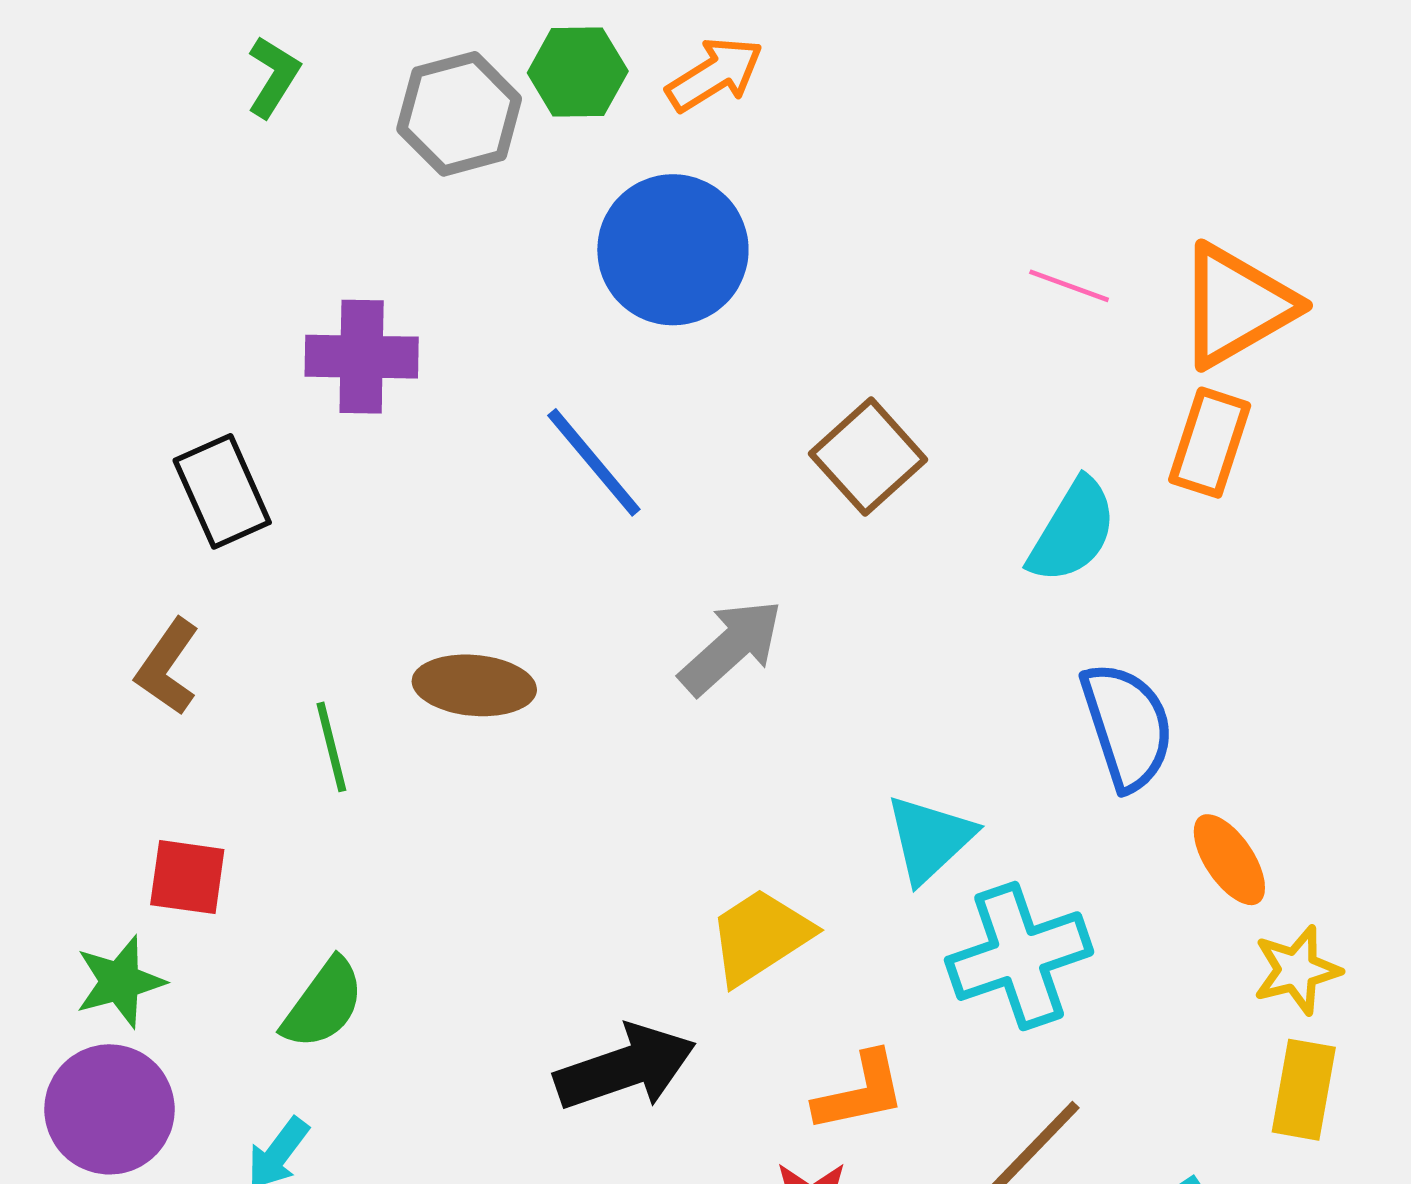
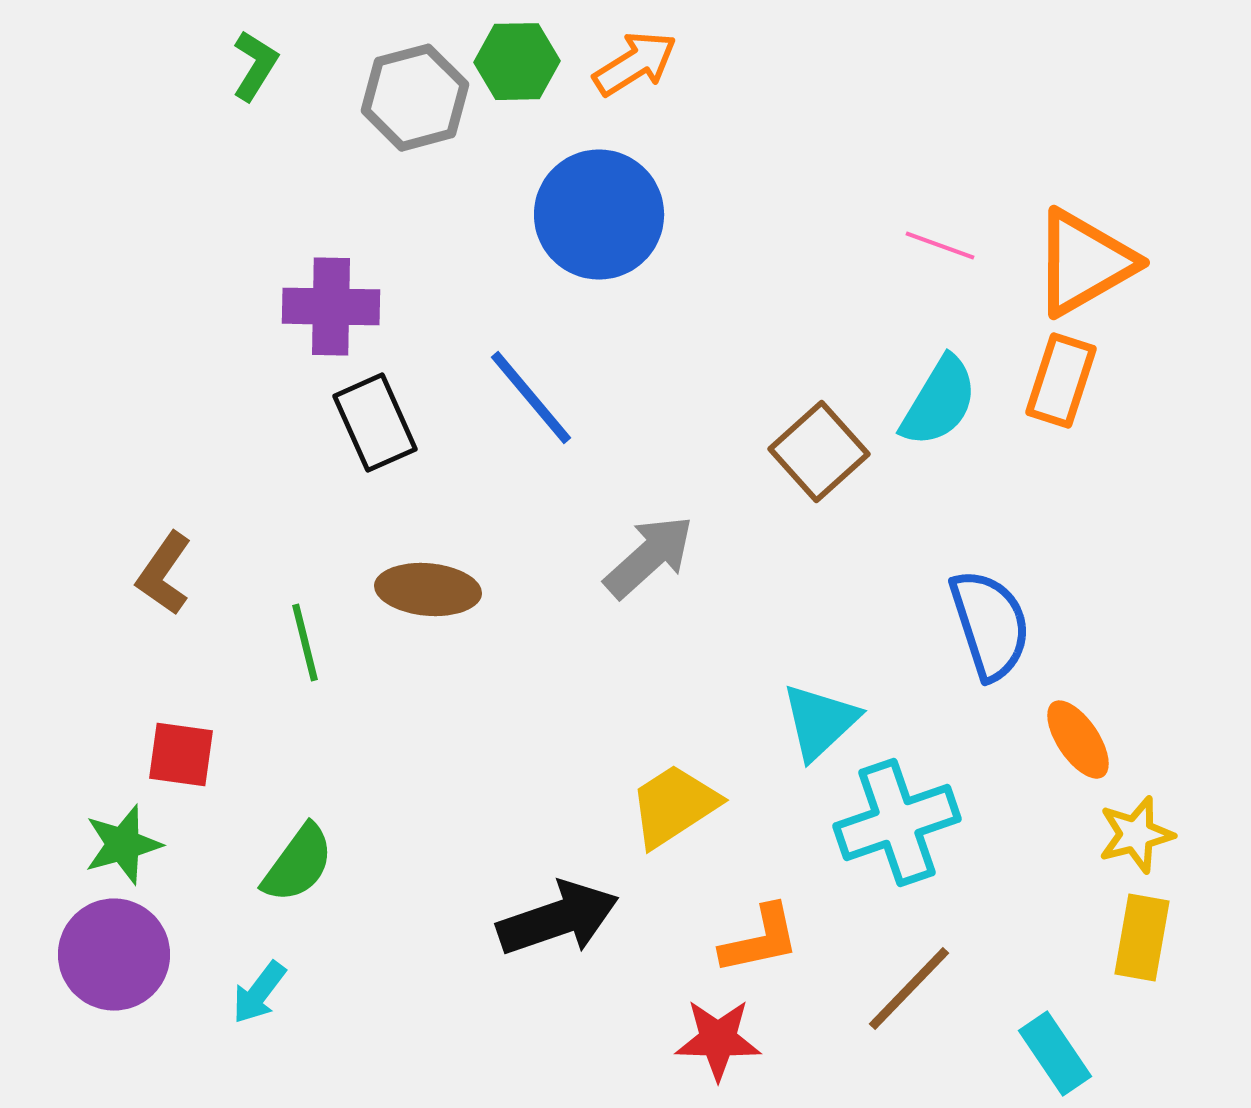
brown square: (868, 457) -> (819, 452), moved
black rectangle: (222, 491) -> (375, 423), moved
cyan semicircle: (1073, 531) -> (939, 402), moved

